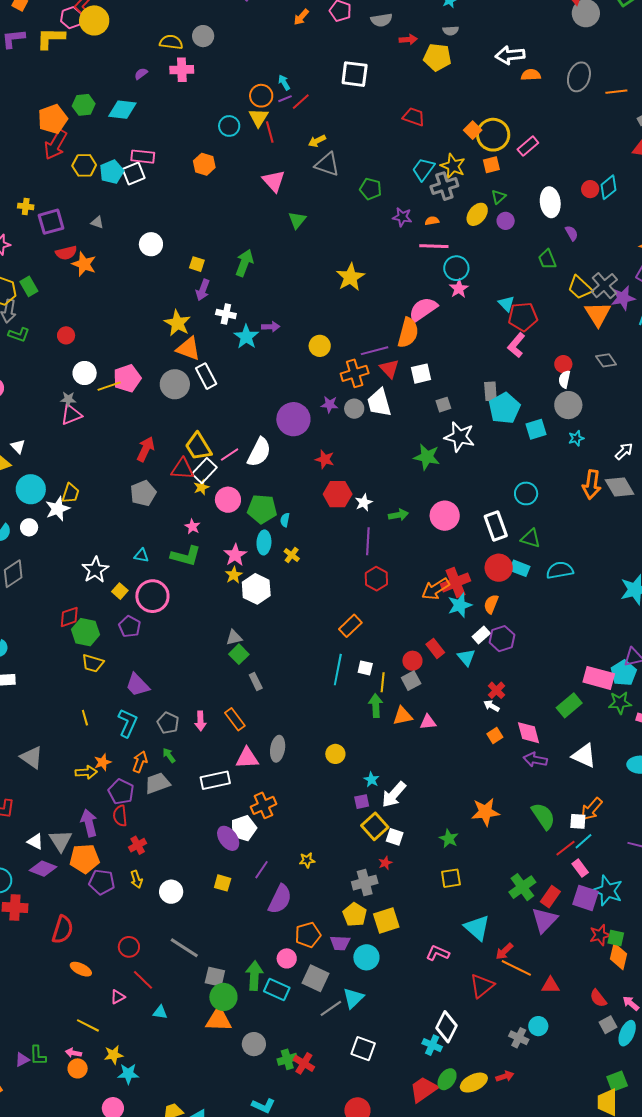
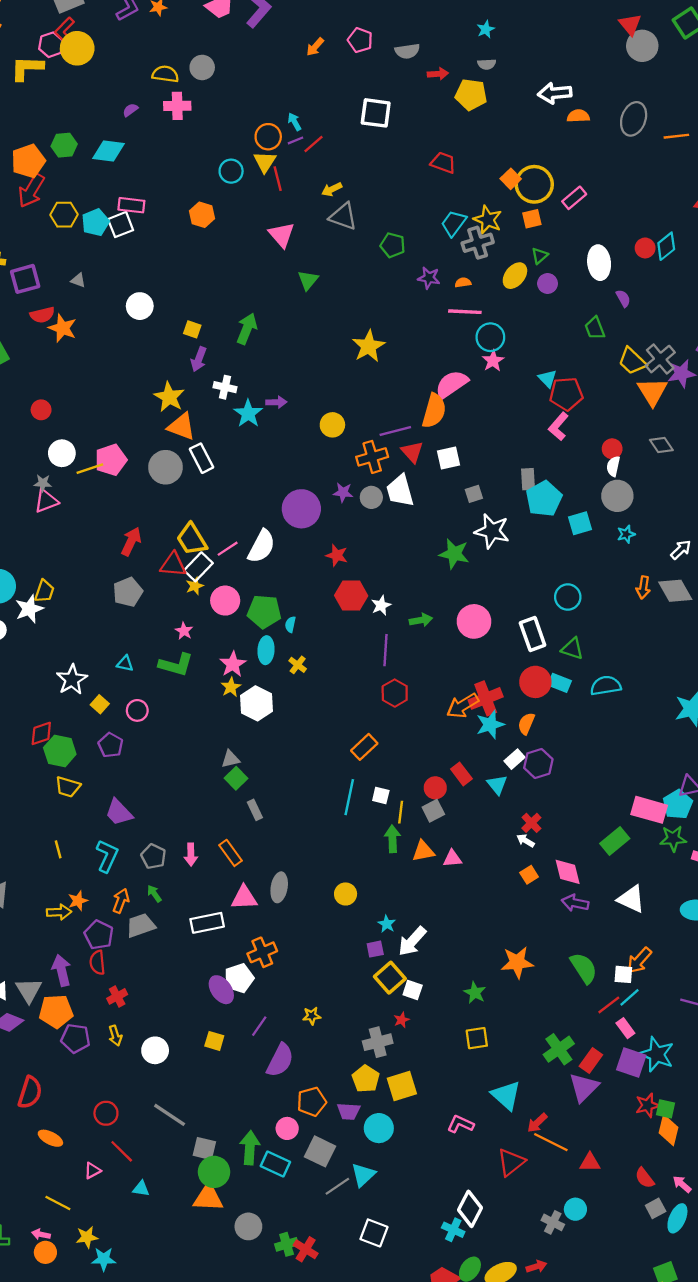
orange arrow: (592, 485) -> (643, 588), size x0.7
pink circle: (152, 596) -> (137, 710), size x0.6

